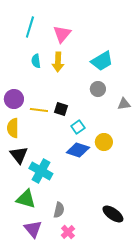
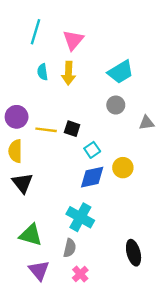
blue diamond: (78, 150) -> (92, 177), turned -30
cyan cross: (41, 171) -> (80, 217), moved
black ellipse: (113, 214) -> (134, 253), turned 40

